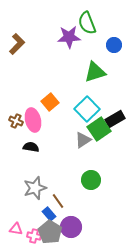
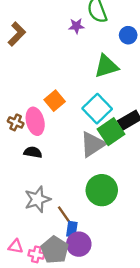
purple star: (69, 37) -> (76, 26), size x0.6
gray triangle: (83, 140) -> (93, 144), size x1.4
green circle: (91, 180) -> (102, 190), size x1.4
blue rectangle: (49, 214) -> (72, 229), moved, turned 48

